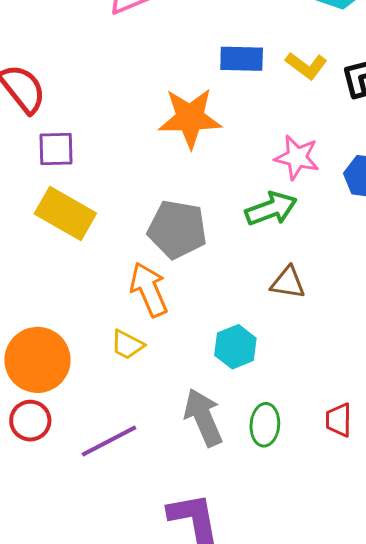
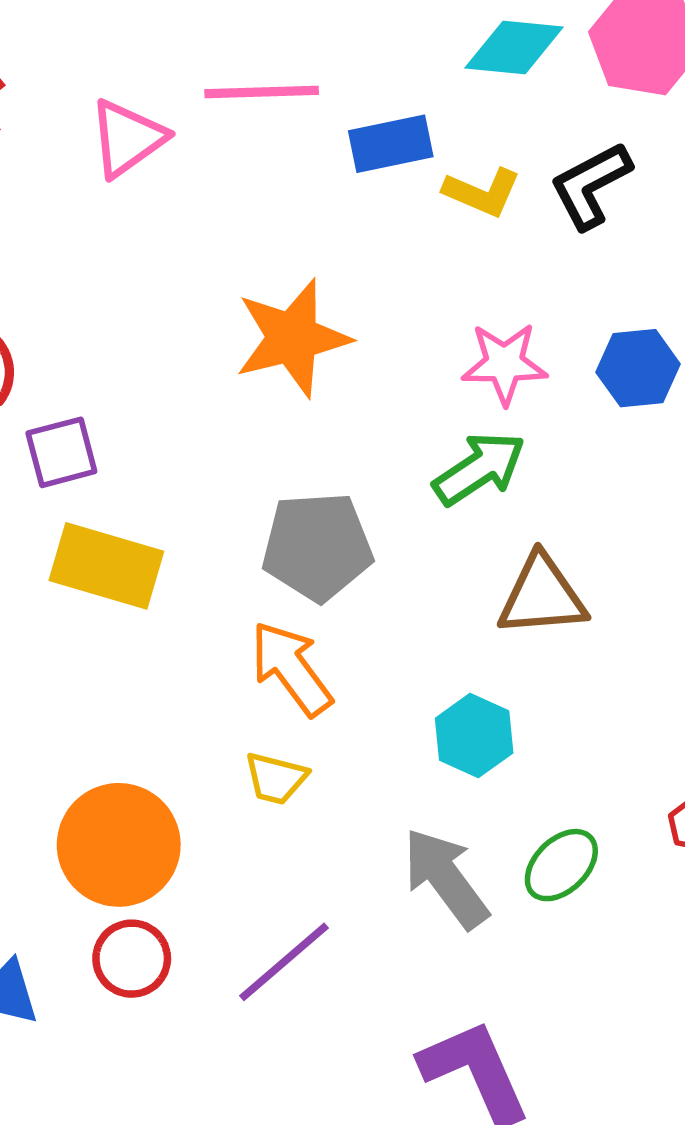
blue rectangle: (242, 59) -> (391, 144), moved
brown triangle: (288, 283) -> (542, 596), size x1.4
green ellipse: (265, 425) -> (561, 865), turned 54

